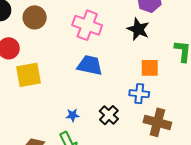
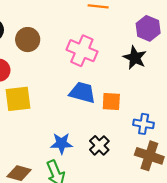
orange square: (150, 68) -> (111, 102), moved
blue cross: (139, 94) -> (144, 124), moved
blue star: (73, 115) -> (62, 143), size x1.5

